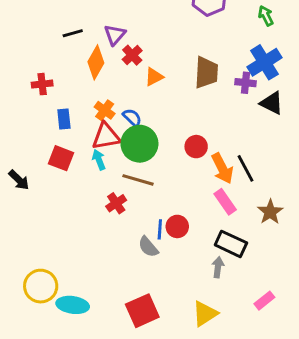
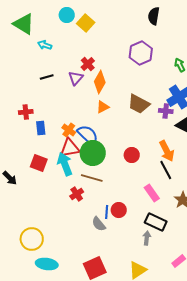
red cross: (132, 55) -> (88, 64), moved
orange diamond: (96, 62) -> (100, 82), moved
brown trapezoid: (206, 72) -> (139, 104), turned 115
blue semicircle: (132, 118) -> (88, 135), size x1.6
blue rectangle: (64, 119) -> (41, 128), moved
cyan arrow: (99, 160) -> (65, 164), size x1.6
orange arrow: (222, 168) -> (167, 151), moved
yellow circle: (41, 286) -> (32, 239), moved

